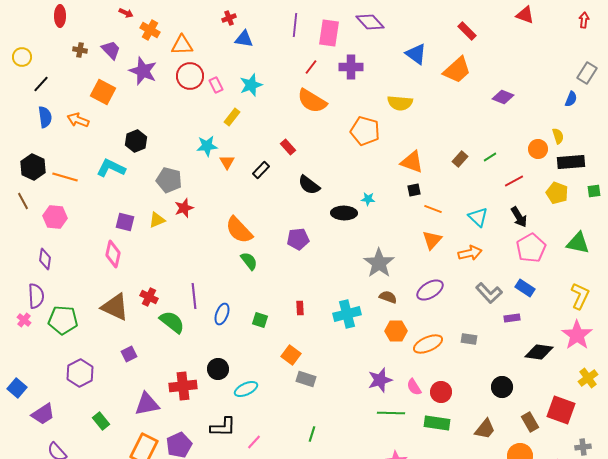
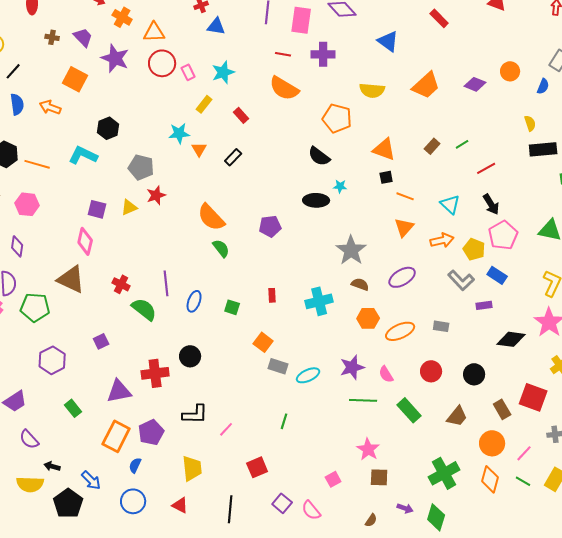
red line: (311, 67) -> (283, 54), turned 63
orange trapezoid: (457, 70) -> (426, 85), moved
red rectangle: (288, 147) -> (241, 115), moved
orange circle: (538, 149) -> (510, 71), moved
black semicircle: (309, 185) -> (319, 156), moved
yellow pentagon: (557, 193) -> (474, 249), moved
brown triangle: (115, 307) -> (71, 279), moved
cyan ellipse: (246, 389) -> (308, 375), moved
red circle: (441, 392) -> (431, 371), moved
green rectangle: (437, 423) -> (409, 410), turned 40

